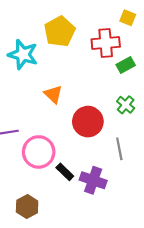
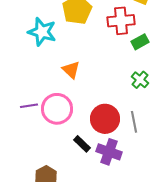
red circle: (88, 122) -> (105, 119), moved
pink circle: (39, 152) -> (57, 109), moved

